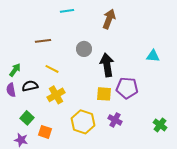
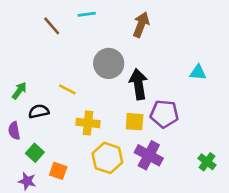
brown line: (43, 41) -> (52, 26), moved, turned 56
gray circle: (84, 49) -> (109, 63), size x1.5
purple semicircle: (11, 90) -> (14, 131), moved
yellow cross: (56, 95) -> (88, 123), moved, turned 36
purple cross: (115, 120) -> (149, 155), size x1.5

